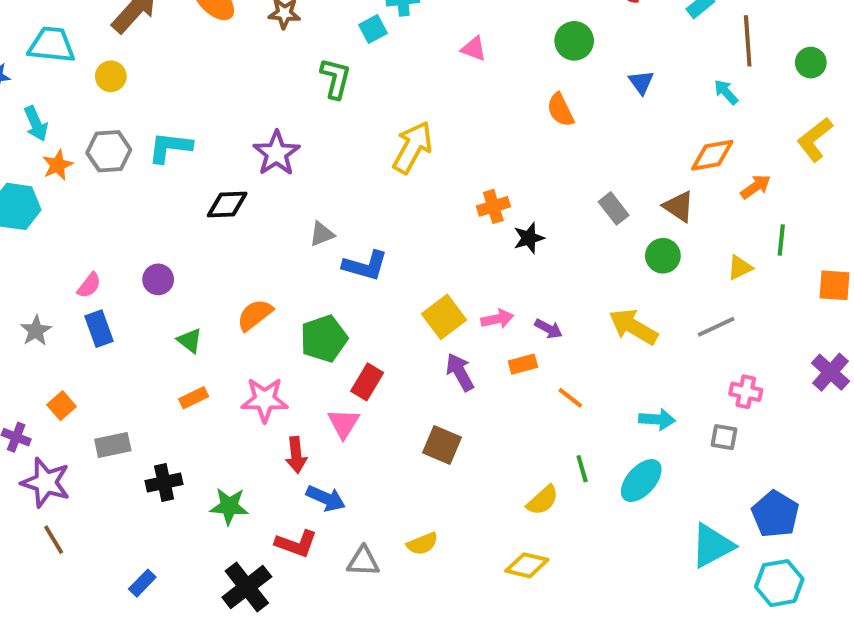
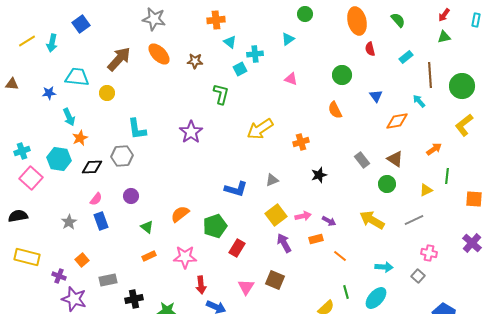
green circle: (811, 63) -> (462, 86), size x1.6
cyan L-shape: (170, 147) -> (137, 129), turned -105
yellow arrow: (412, 147) -> (260, 129), turned -152
gray hexagon: (109, 151) -> (122, 156), moved
orange diamond: (712, 155) -> (397, 121), moved
black diamond: (227, 204) -> (92, 167), moved
orange cross: (493, 206) -> (301, 142), moved
gray triangle: (322, 234) -> (272, 180), moved
pink triangle: (343, 423) -> (246, 287), moved
gray square: (724, 437) -> (418, 276), turned 32

